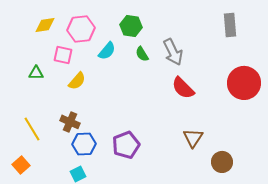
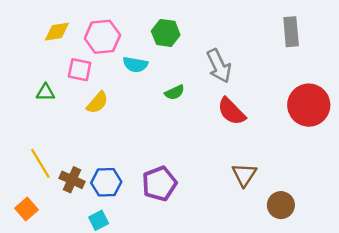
cyan semicircle: (107, 51) -> (135, 65), turned 60
green semicircle: (142, 54) -> (175, 92), moved, turned -84
brown cross: (70, 122) -> (72, 180), moved

